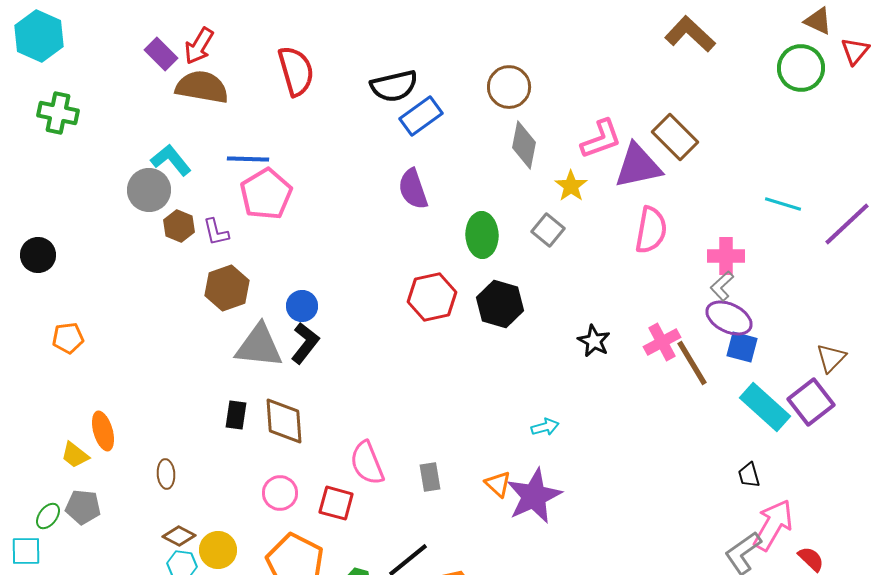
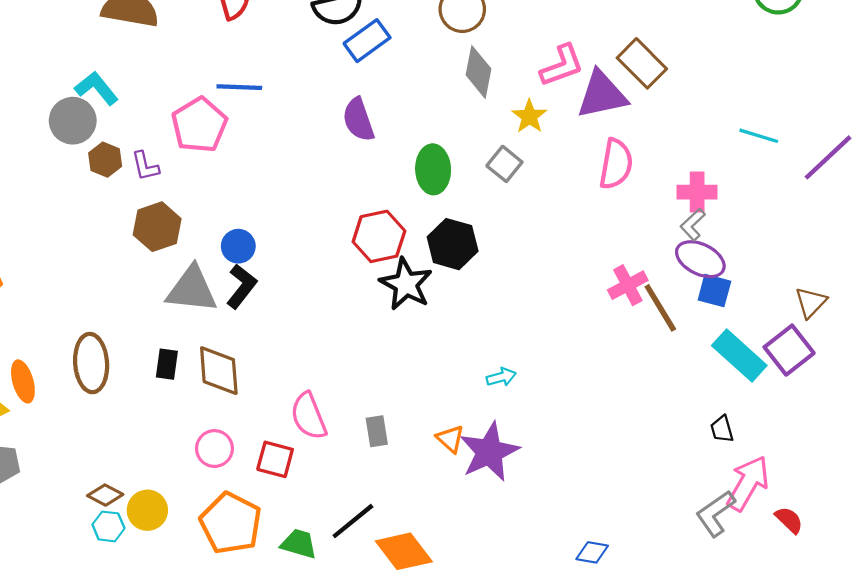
blue line: (248, 159) -> (239, 87), moved
black star: (594, 341) -> (406, 284), moved, size x1.5
brown ellipse: (166, 474) -> (91, 363), moved, size x1.8

